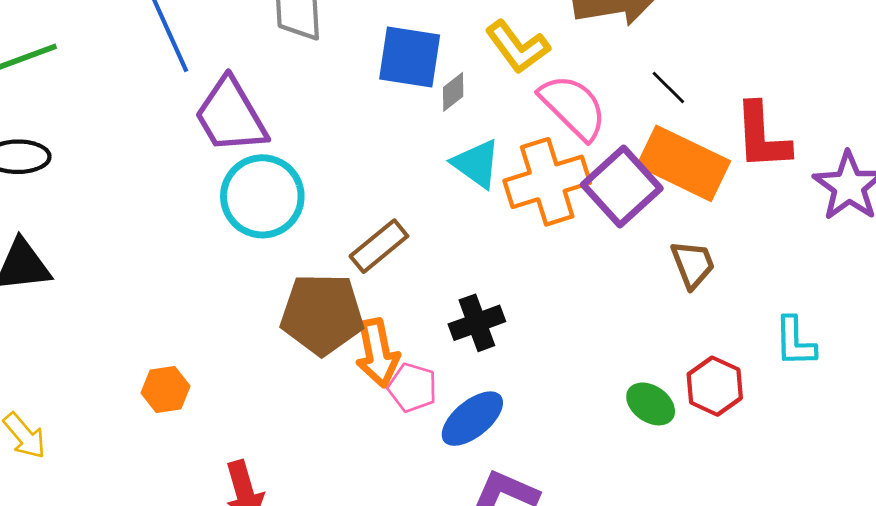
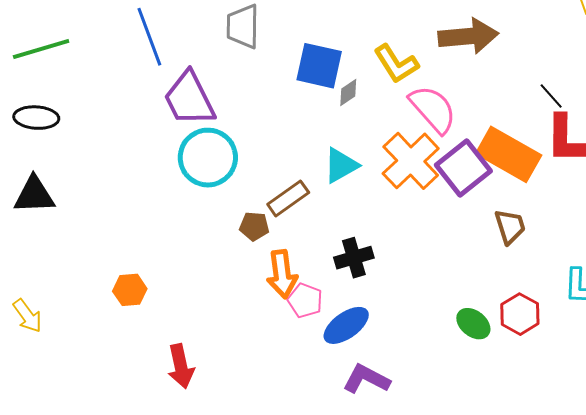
black line: (668, 87) -> (551, 96), moved
cyan triangle: (476, 164) -> (341, 165), moved, turned 51
orange cross: (547, 182) -> (411, 161), turned -30
brown pentagon: (322, 314) -> (254, 226), moved, size x0.5

